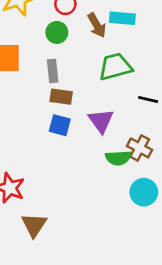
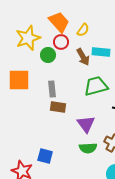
green circle: (57, 32) -> (48, 55), moved
blue square: (60, 125) -> (45, 156), moved
green semicircle: (118, 158) -> (88, 148), moved

